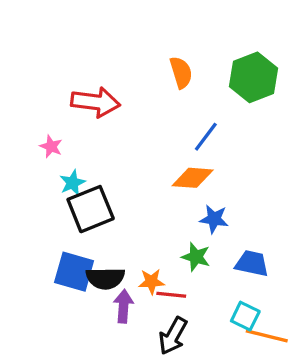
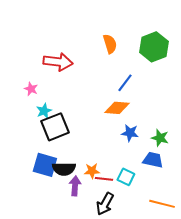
green star: (196, 257) -> (160, 138), moved
cyan square: (245, 316) -> (126, 177), moved

